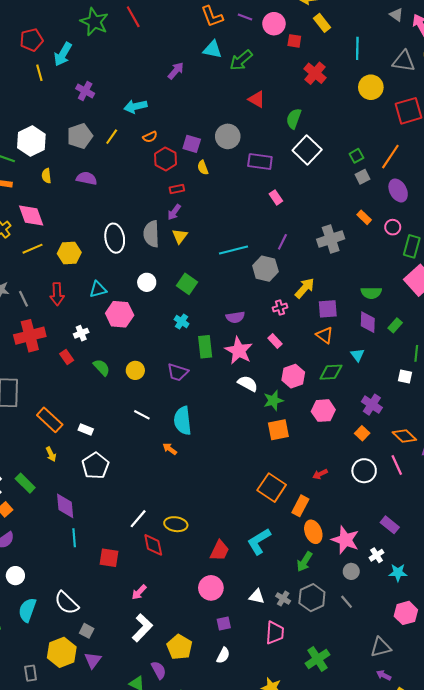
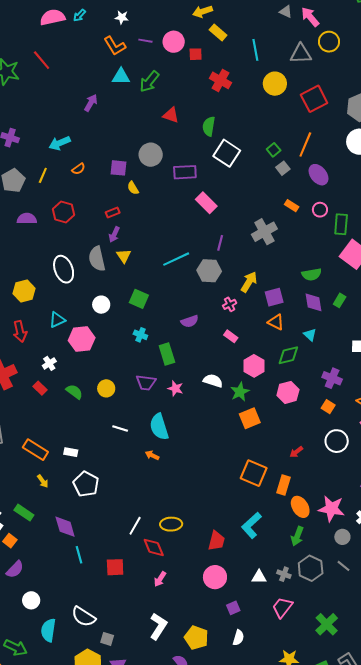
red hexagon: (165, 159) -> (64, 212), moved
pink rectangle: (276, 197) -> (206, 203), size x1.5
pink star: (239, 351) -> (175, 388), moved, size x0.6
pink arrow: (139, 592) -> (160, 579), moved
pink trapezoid: (275, 633) -> (282, 607), turned -135

